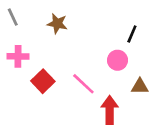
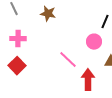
red square: (43, 81) -> (17, 66), moved

